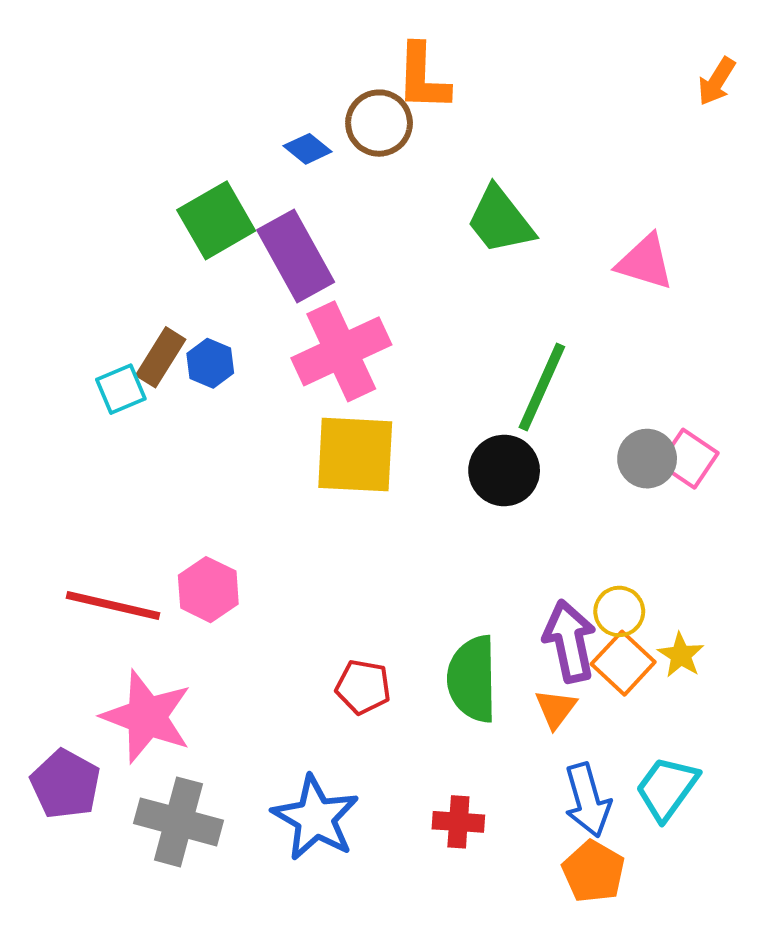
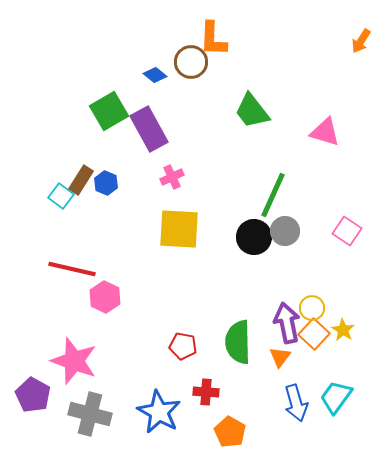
pink cross: (341, 351) -> (172, 177), size x0.5
cyan square: (121, 389) -> (61, 196), turned -30
gray circle: (647, 459) -> (285, 231), moved
red line: (113, 605) -> (72, 269), moved
red cross: (458, 822) -> (206, 392), moved
orange pentagon: (593, 872) -> (230, 432), moved

